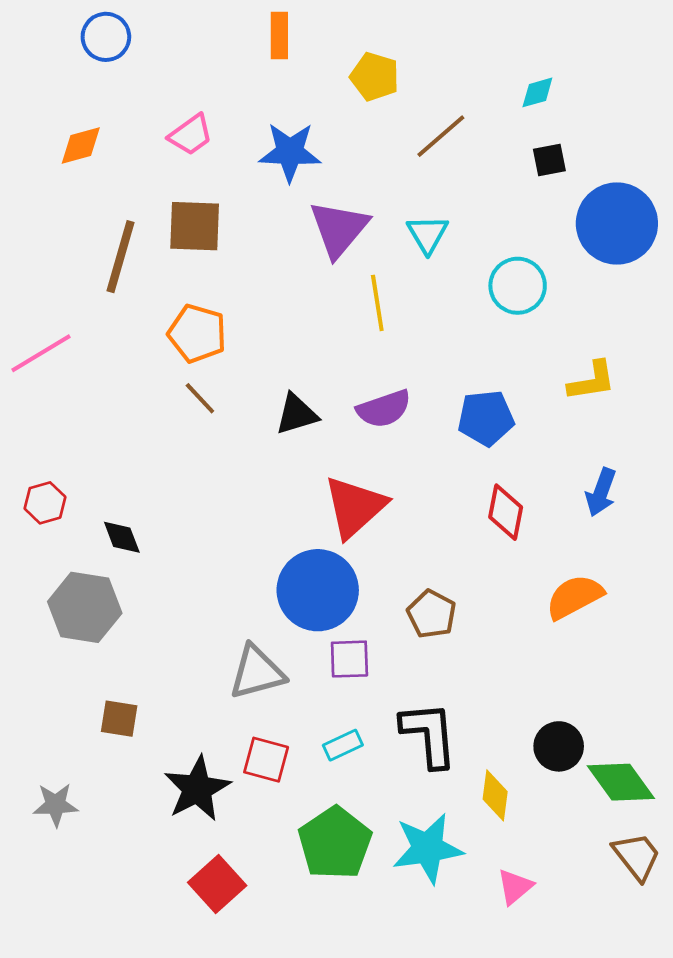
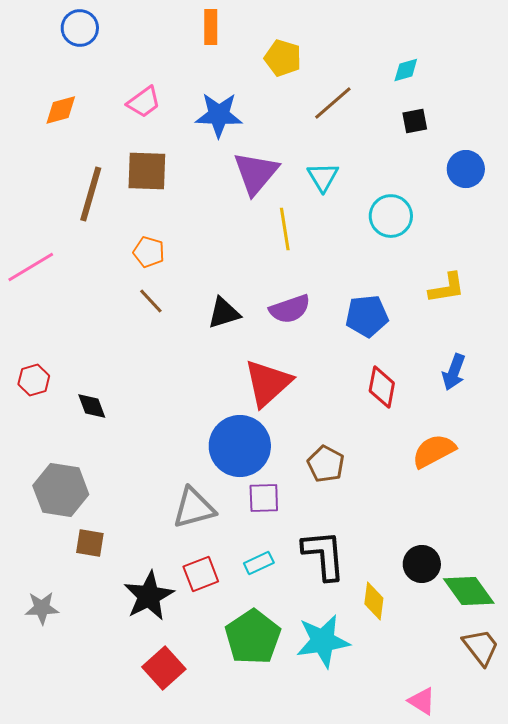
blue circle: (617, 224) -> (466, 169), size x0.6
orange pentagon: (197, 333) -> (149, 252), size x0.7
gray hexagon: (85, 607) -> (61, 490), moved
red square: (266, 760) -> (201, 574), turned -36
pink triangle: (515, 887) -> (422, 701), moved, turned -48

